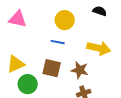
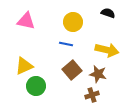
brown square: (52, 68) -> (72, 70), moved, turned 36
brown star: (80, 70) -> (98, 74), moved

